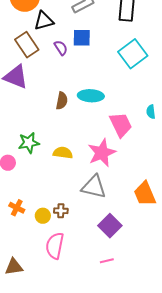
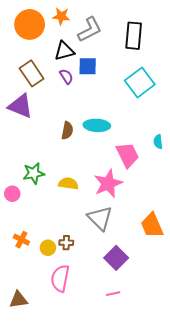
black triangle: (44, 21) -> (64, 51), moved
gray triangle: (94, 187) -> (100, 218), turned 32

